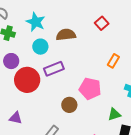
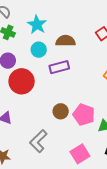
purple rectangle: (54, 69) -> (59, 67), moved
pink pentagon: (90, 89) -> (84, 115), moved

